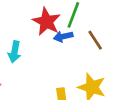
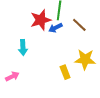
red star: (46, 22) -> (41, 20), turned -30

